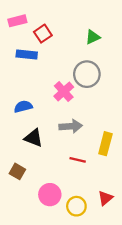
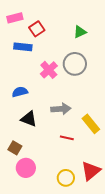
pink cross: (64, 92) -> (49, 70), moved
yellow rectangle: (105, 144) -> (91, 124), turned -54
pink circle: (50, 195) -> (26, 168), moved
red triangle: (105, 198) -> (91, 171), size x1.5

